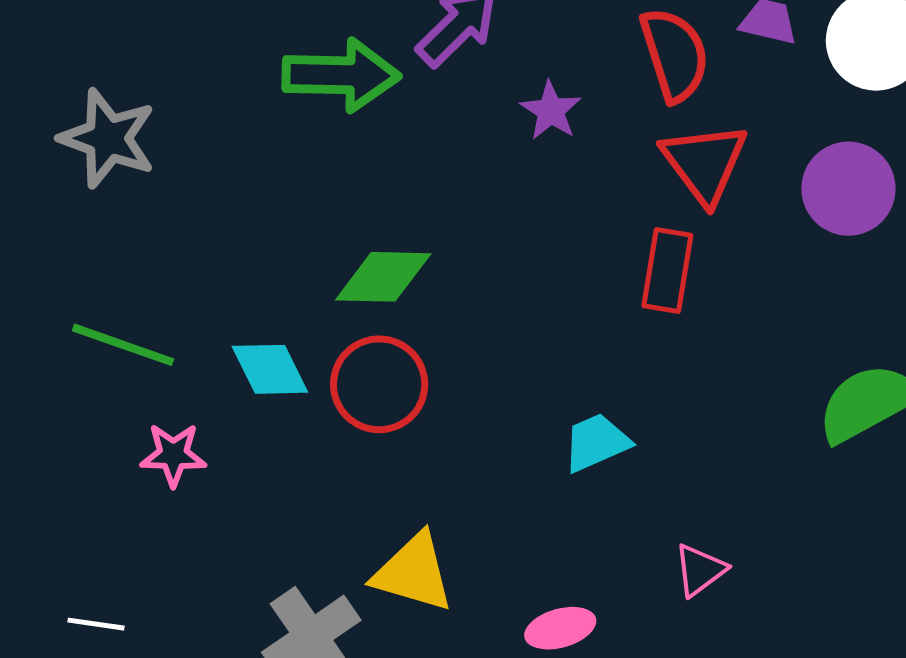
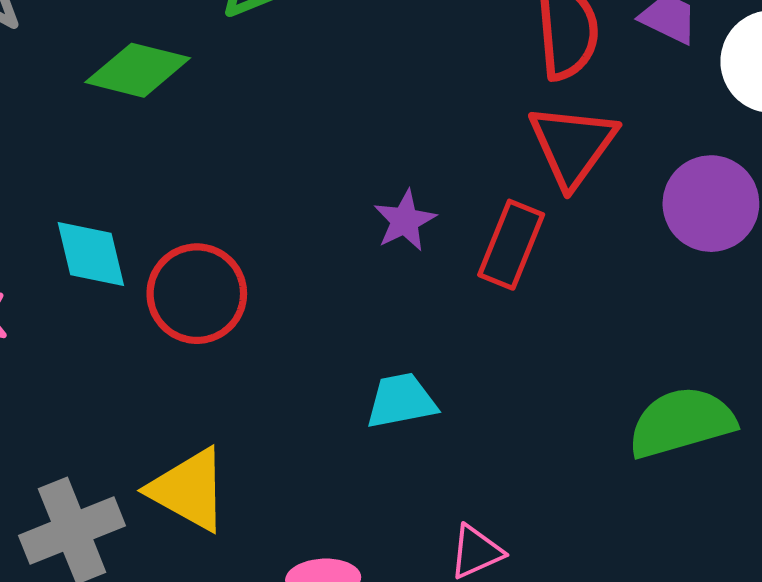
purple star: (551, 111) -> (405, 221), moved
green diamond: (383, 277) -> (138, 70), moved

